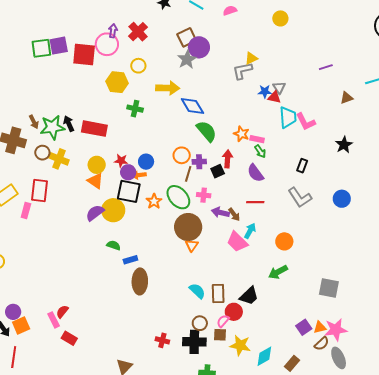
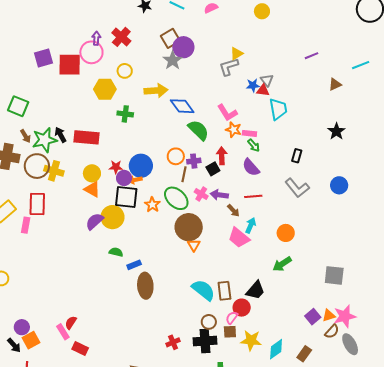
green square: (41, 48) -> (18, 106), moved, turned 35
pink L-shape: (306, 122) -> (227, 113), moved
brown circle: (42, 153) -> (37, 166), size x1.6
blue circle: (146, 162) -> (141, 166), size x1.5
pink cross: (204, 195) -> (201, 194), turned 32
purple arrow: (220, 212) -> (219, 195), moved
cyan semicircle: (197, 291) -> (203, 290), size x1.4
red cross: (162, 340) -> (173, 342), turned -32

